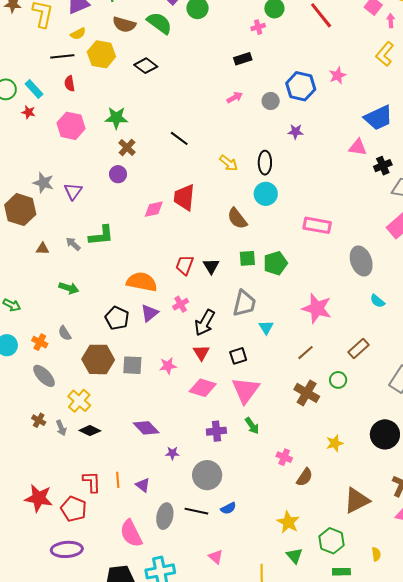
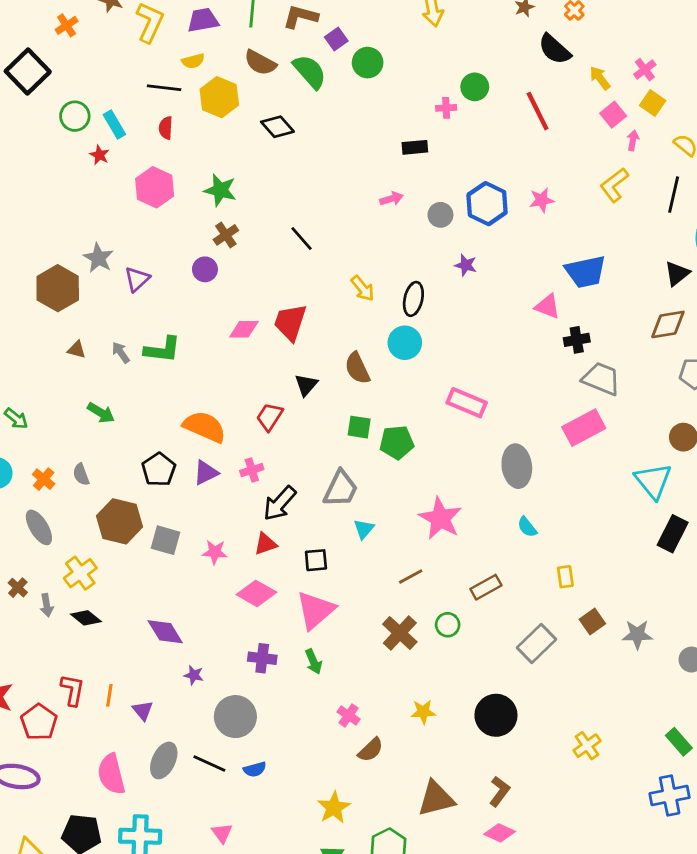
black triangle: (211, 266) -> (306, 385), moved
red triangle: (201, 353) -> (265, 544), turned 30

